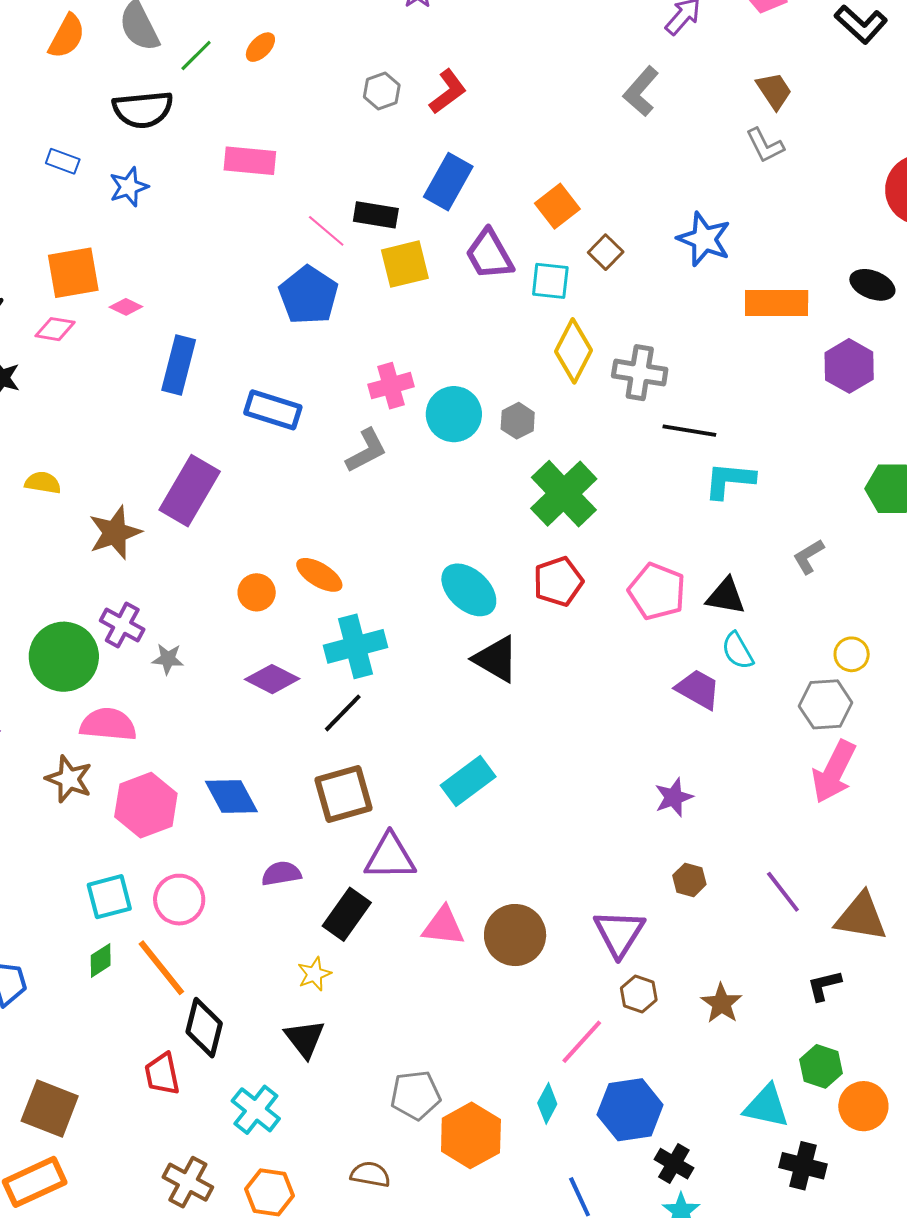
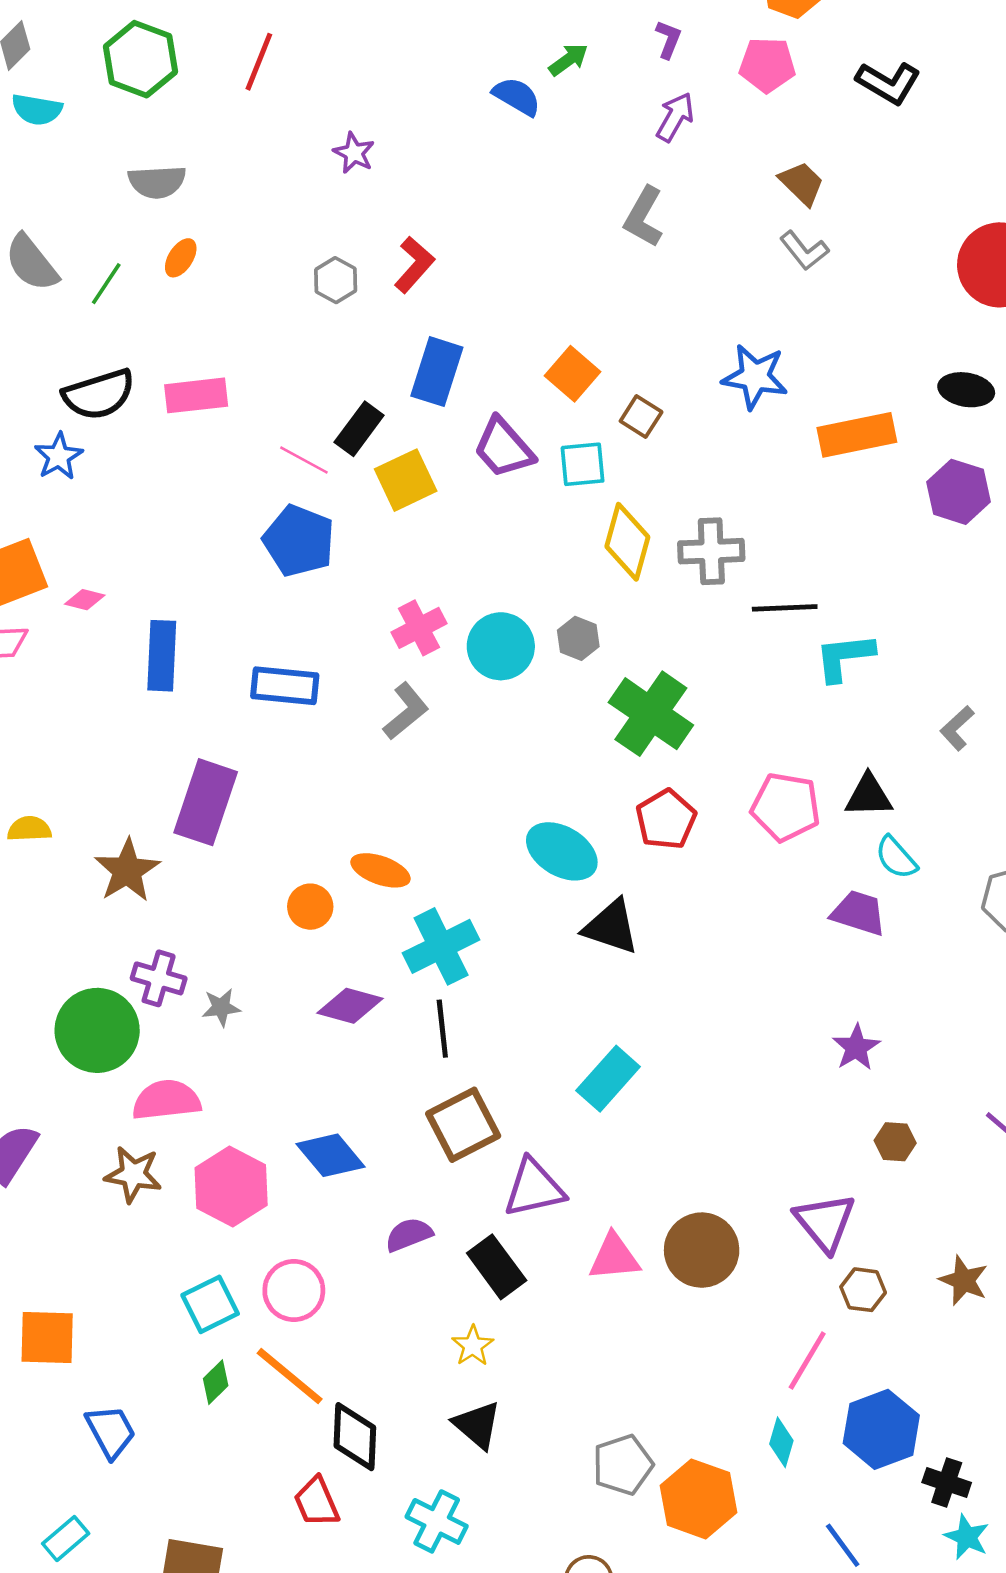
black semicircle: (143, 109) -> (99, 394), moved
black rectangle: (376, 215) -> (359, 429), turned -51
black line: (343, 713) -> (442, 1029), turned -39
black rectangle: (347, 914) -> (497, 1267), turned -60

